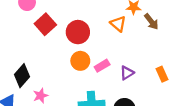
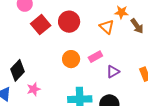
red circle: (78, 32) -> (69, 22), moved
pink rectangle: (102, 66) -> (95, 57), moved

